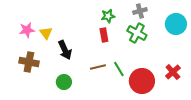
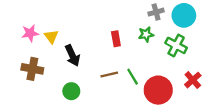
green star: (108, 16) -> (146, 34), moved
cyan circle: (176, 24) -> (184, 15), moved
green cross: (137, 33) -> (176, 45), moved

